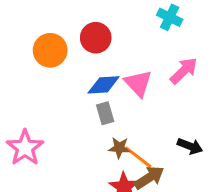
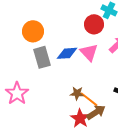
red circle: (96, 38) -> (94, 24), moved
gray rectangle: (105, 113) -> (42, 57), moved, size x1.5

